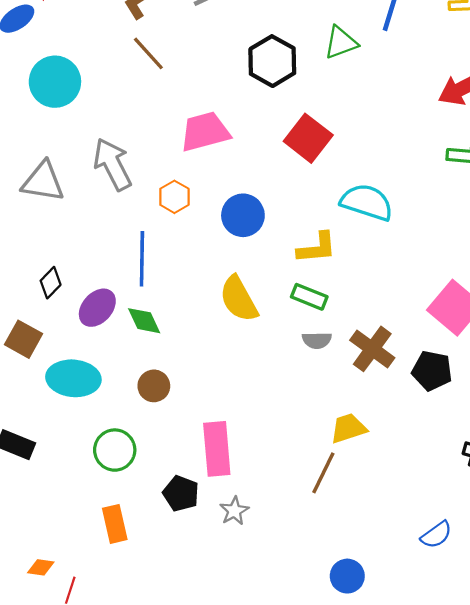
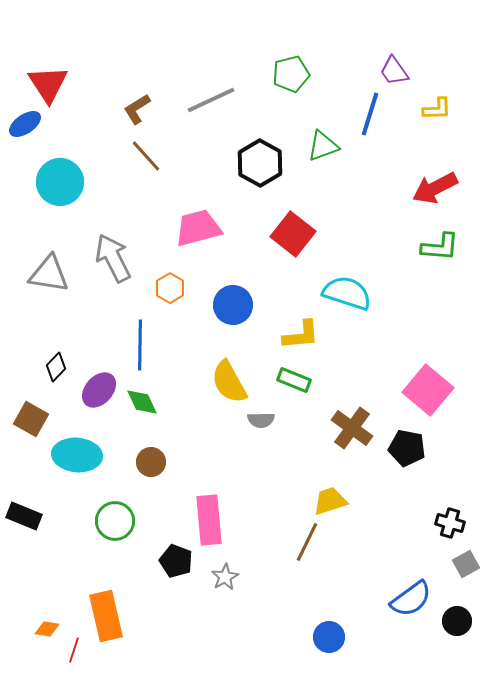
gray semicircle: (317, 340) -> (261, 420), moved
orange rectangle: (115, 524) -> (106, 616), moved, size x1.4
blue semicircle: (436, 535) -> (411, 599), size x1.4

